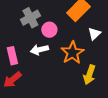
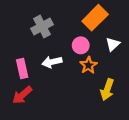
pink circle: (49, 30) -> (81, 45), moved
orange star: (72, 53) -> (88, 65), size x0.7

